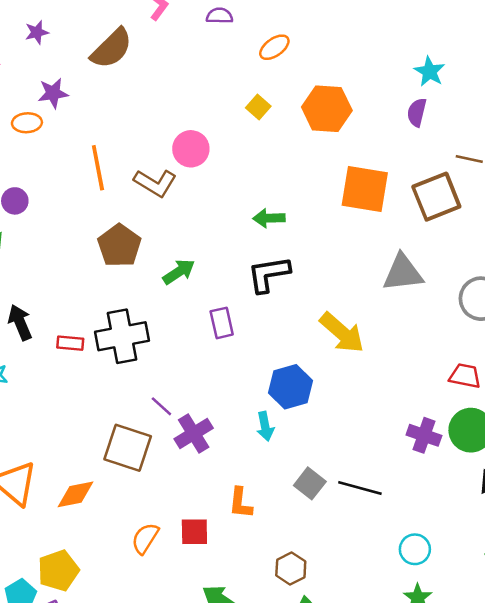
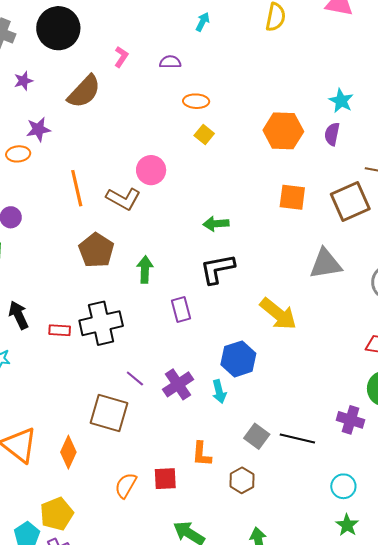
orange ellipse: (274, 47) -> (196, 101), moved, turned 40
orange hexagon: (327, 109) -> (283, 131), moved
orange square: (365, 189) -> (292, 197), size x0.7
green arrow: (179, 272) -> (145, 270), turned -52
purple cross: (194, 434) -> (178, 384), moved
purple cross: (424, 435) -> (351, 420), moved
orange diamond: (76, 494) -> (68, 452), turned -52
brown hexagon: (291, 568) -> (242, 480), moved

